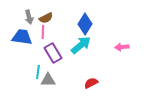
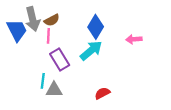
gray arrow: (29, 17) -> (33, 19), size x1.5
blue trapezoid: (22, 37) -> (17, 30), moved, turned 55
pink arrow: (122, 47) -> (134, 39), moved

